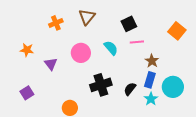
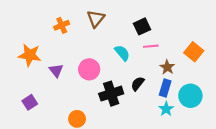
orange square: (177, 31) -> (194, 52), moved
orange star: (27, 50) -> (30, 55), size x1.5
pink circle: (81, 53) -> (89, 69), moved
black semicircle: (130, 89) -> (138, 84), moved

